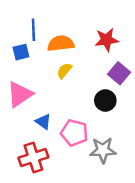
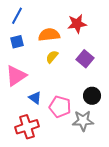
blue line: (33, 30) -> (17, 16), moved, turned 30
red star: (107, 40) -> (77, 24), moved
purple square: (119, 73) -> (85, 59), moved
black circle: (105, 100) -> (92, 96), moved

